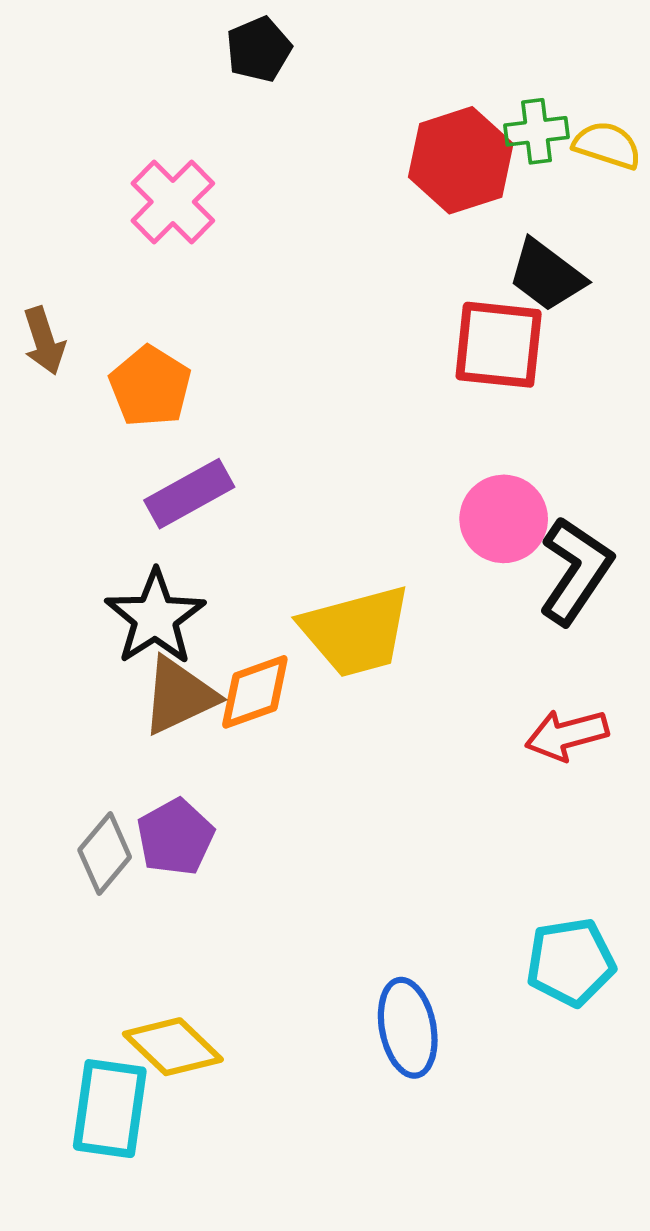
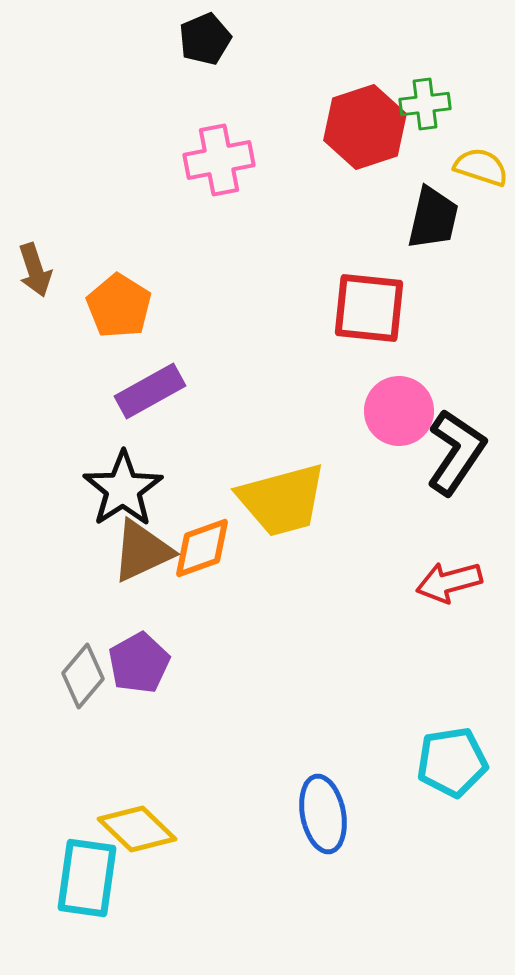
yellow semicircle: (607, 145) -> (481, 167), moved
pink cross: (173, 202) -> (219, 160), moved, turned 34
black trapezoid: (547, 275) -> (433, 218), turned -114
red square: (499, 345) -> (369, 308), moved

